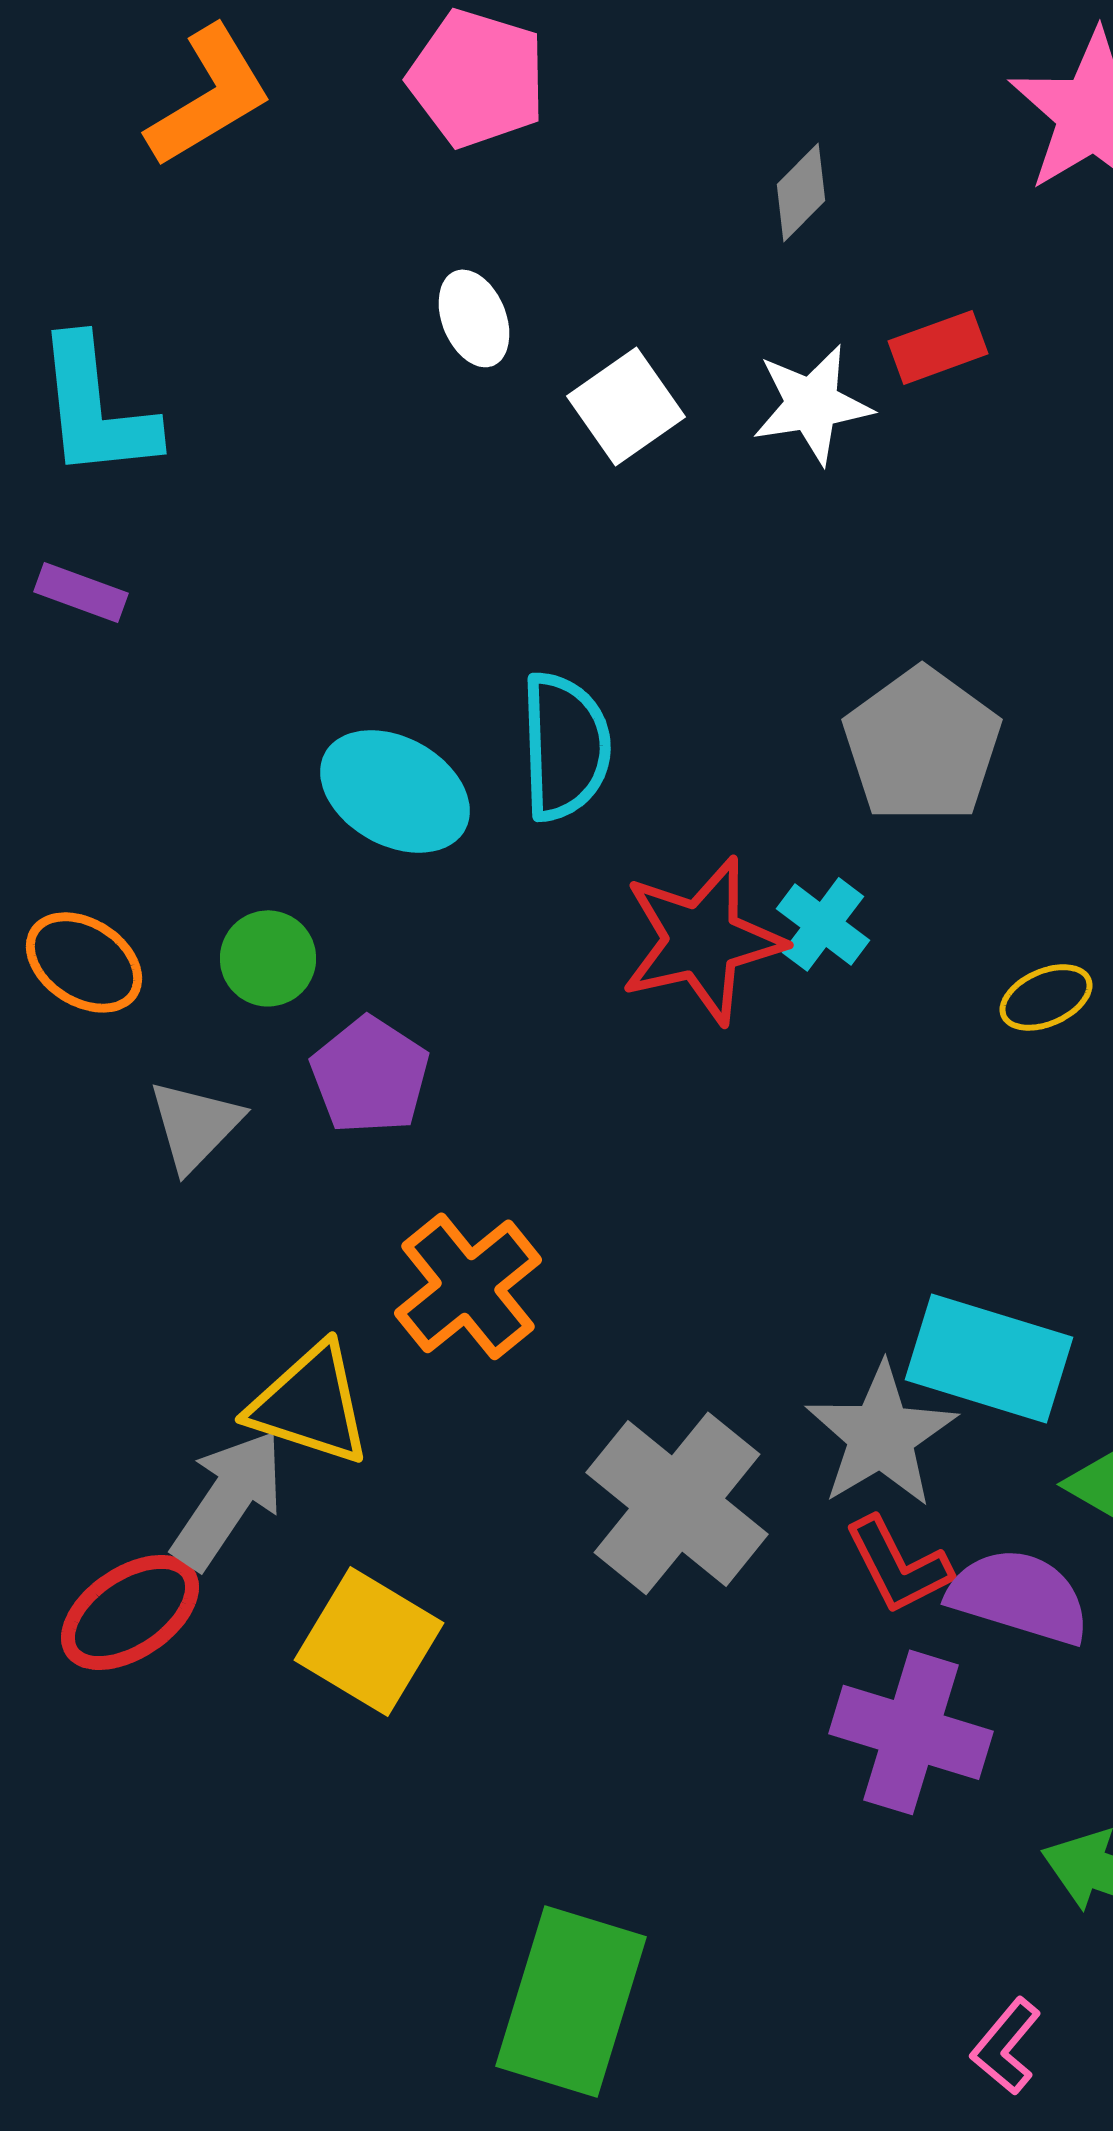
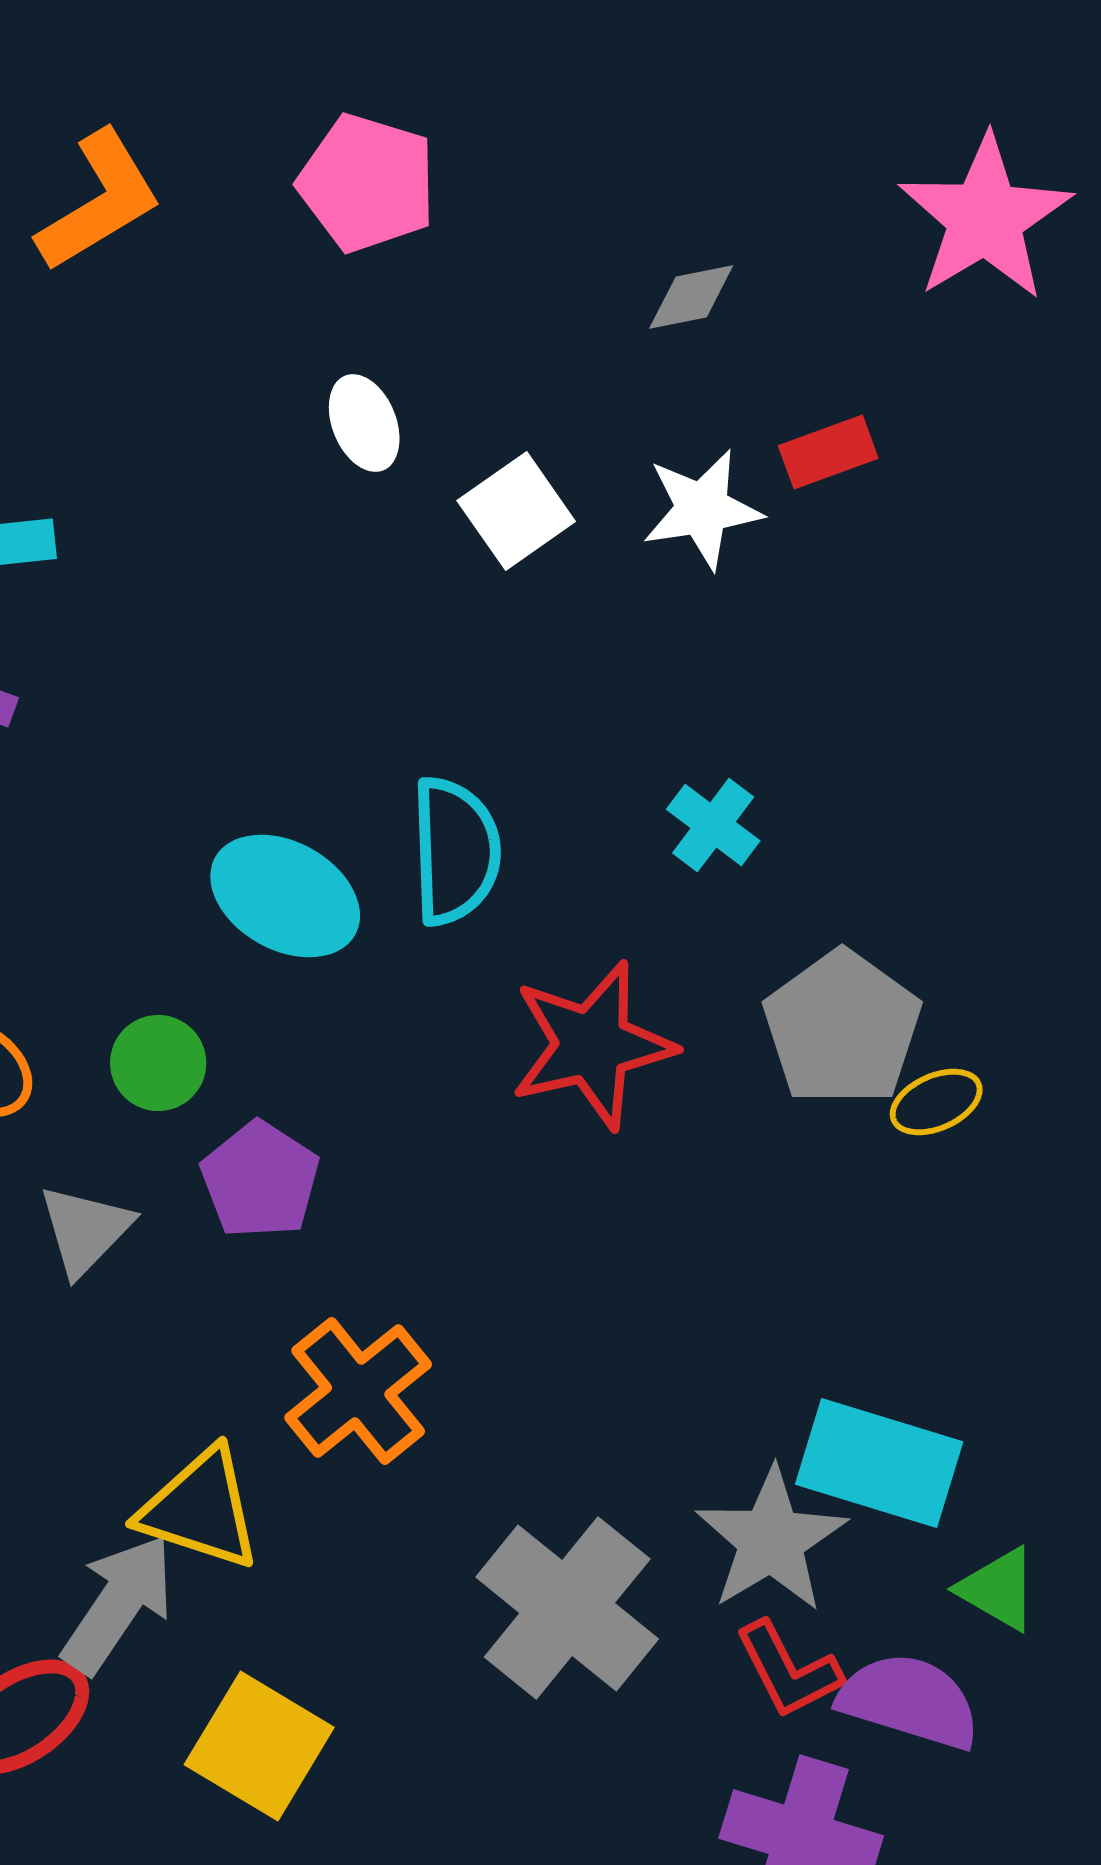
gray diamond: (801, 192) -> (691, 297), turned 34
gray pentagon: (922, 745) -> (842, 1028), moved
cyan cross: (823, 924) -> (713, 825), moved

